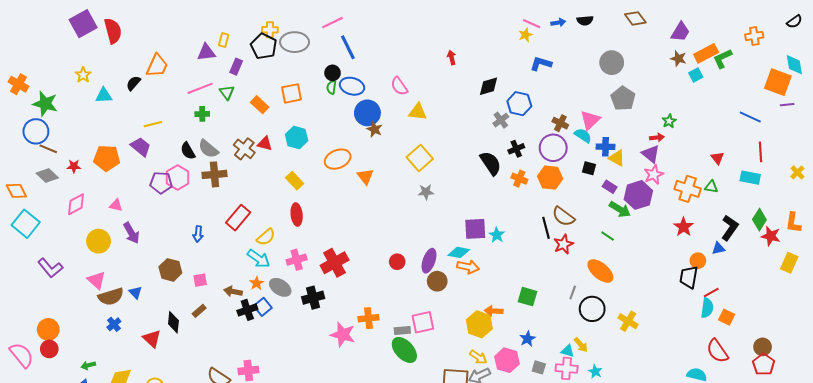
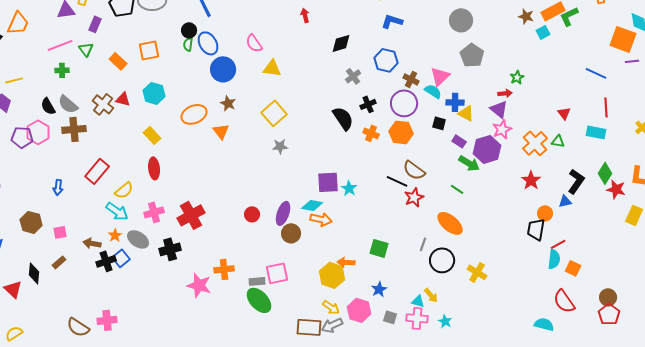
blue ellipse: (352, 86) -> (208, 43), turned 45
blue hexagon: (519, 104) -> (386, 60), moved
brown star: (375, 129) -> (228, 103), moved
orange cross: (688, 189) -> (535, 143), turned 30
black line: (546, 228) -> (397, 181), turned -50

